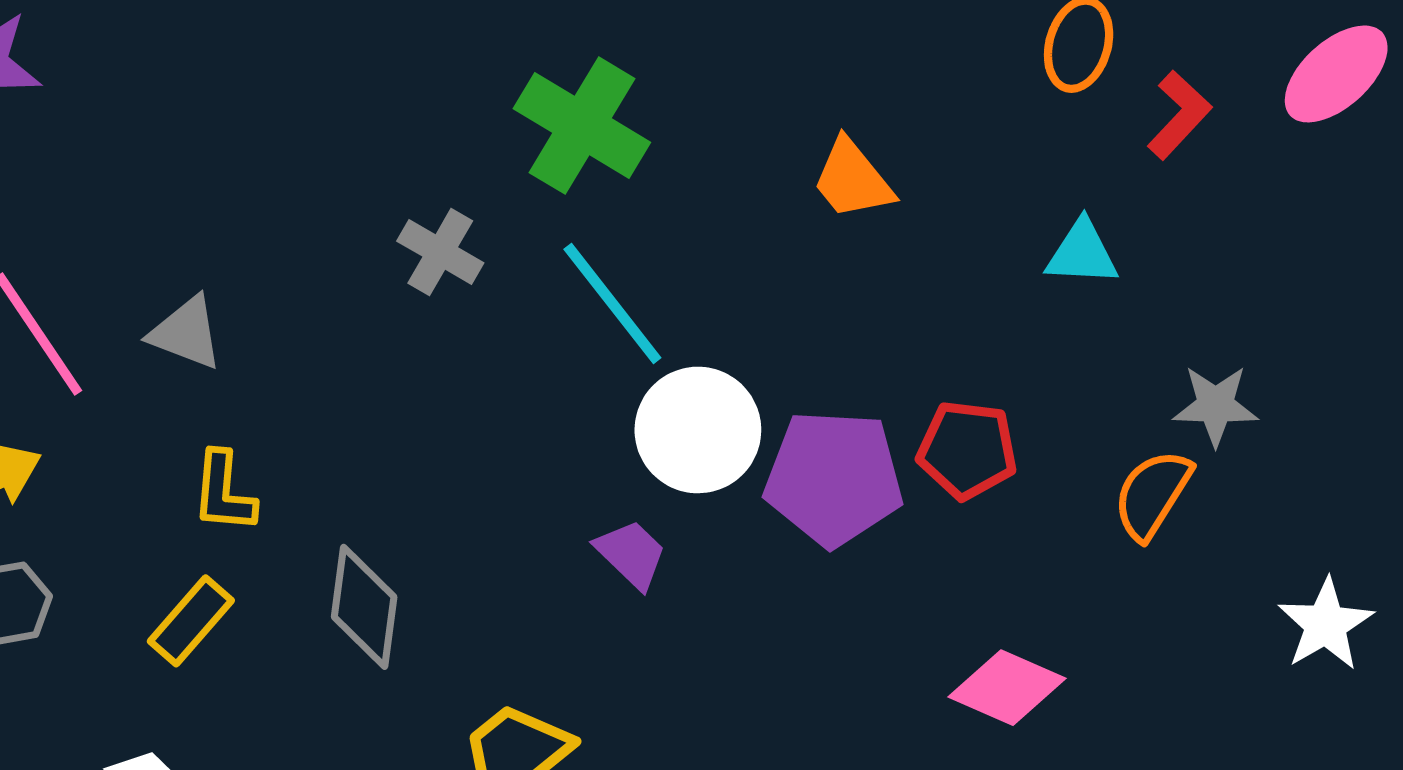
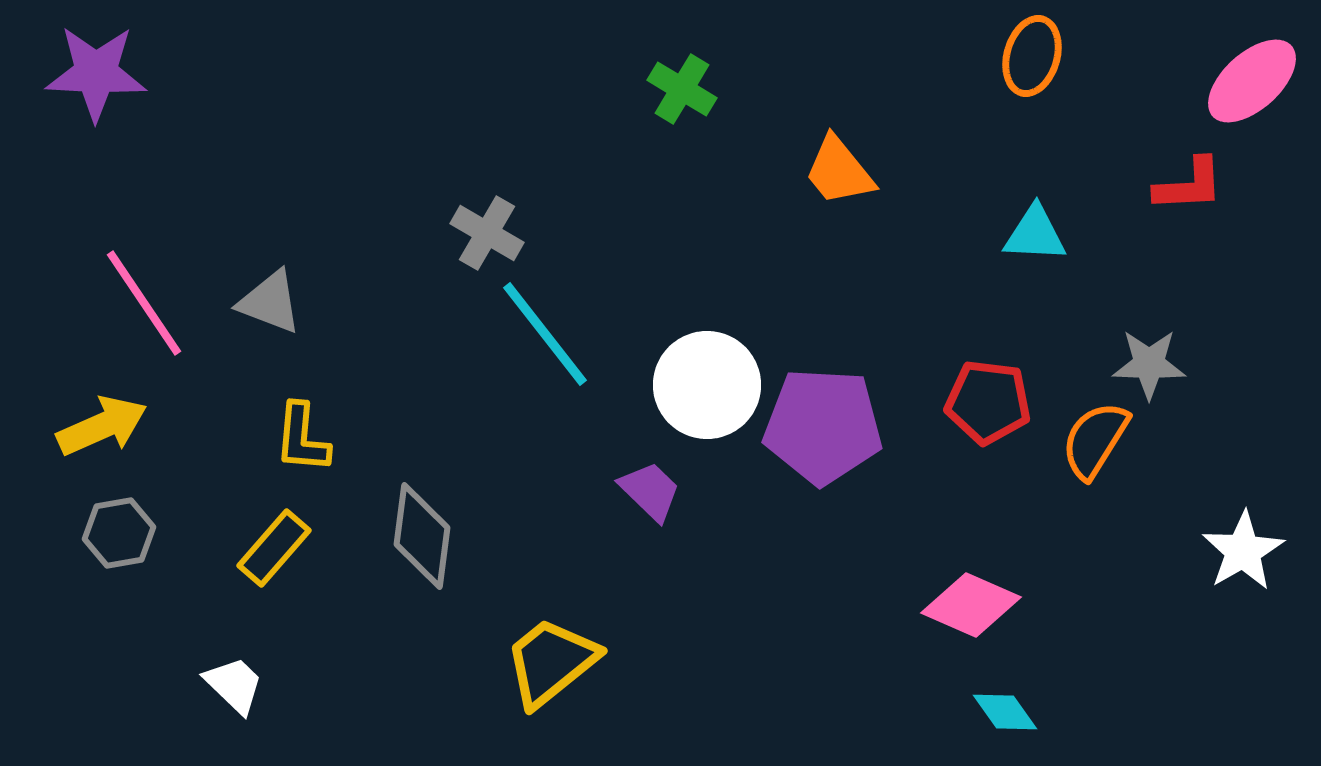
red L-shape: (1179, 115) -> (1189, 185), moved, turned 44
green cross: (582, 126) -> (682, 89), moved, size x0.6
cyan line: (612, 304) -> (545, 334), moved
red pentagon: (967, 450) -> (988, 402), moved

